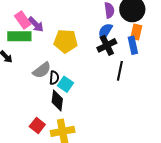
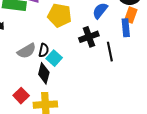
black cross: (107, 45) -> (89, 37), moved
gray semicircle: (42, 70) -> (27, 51), moved
black line: (120, 71) -> (110, 52), turned -30

